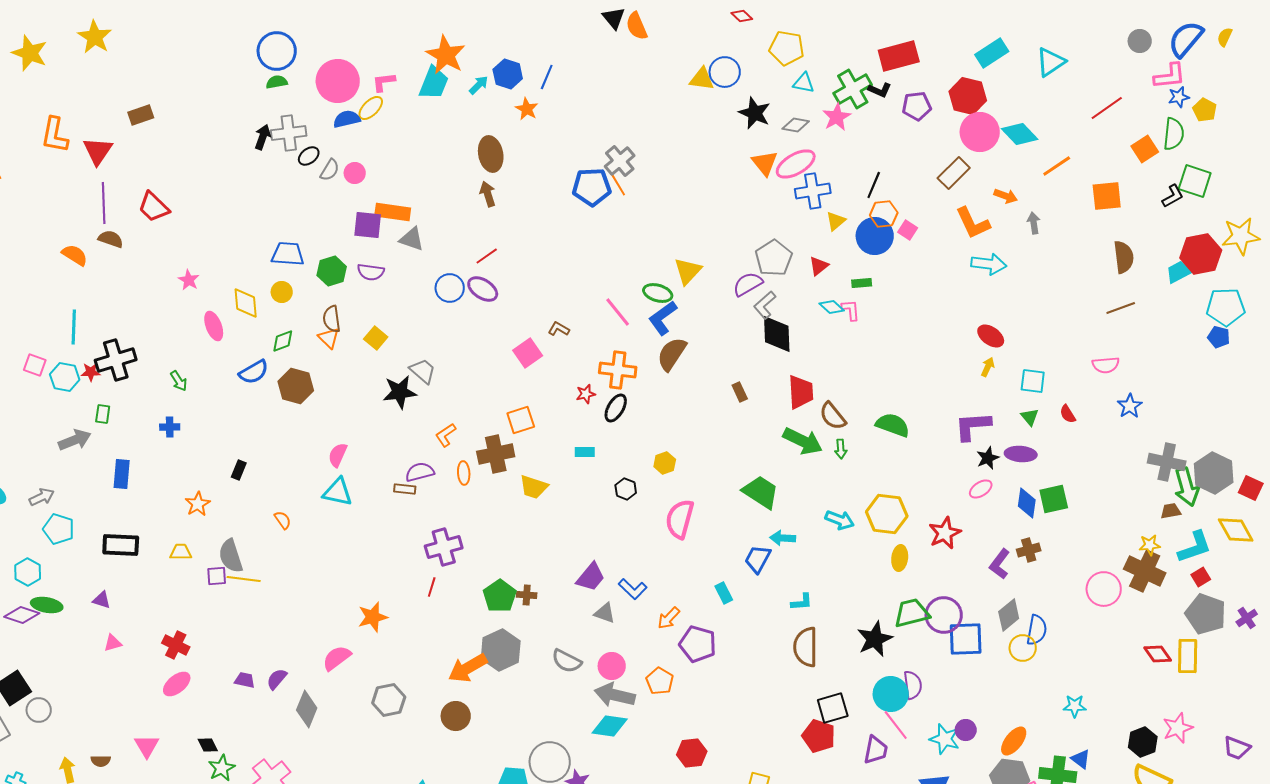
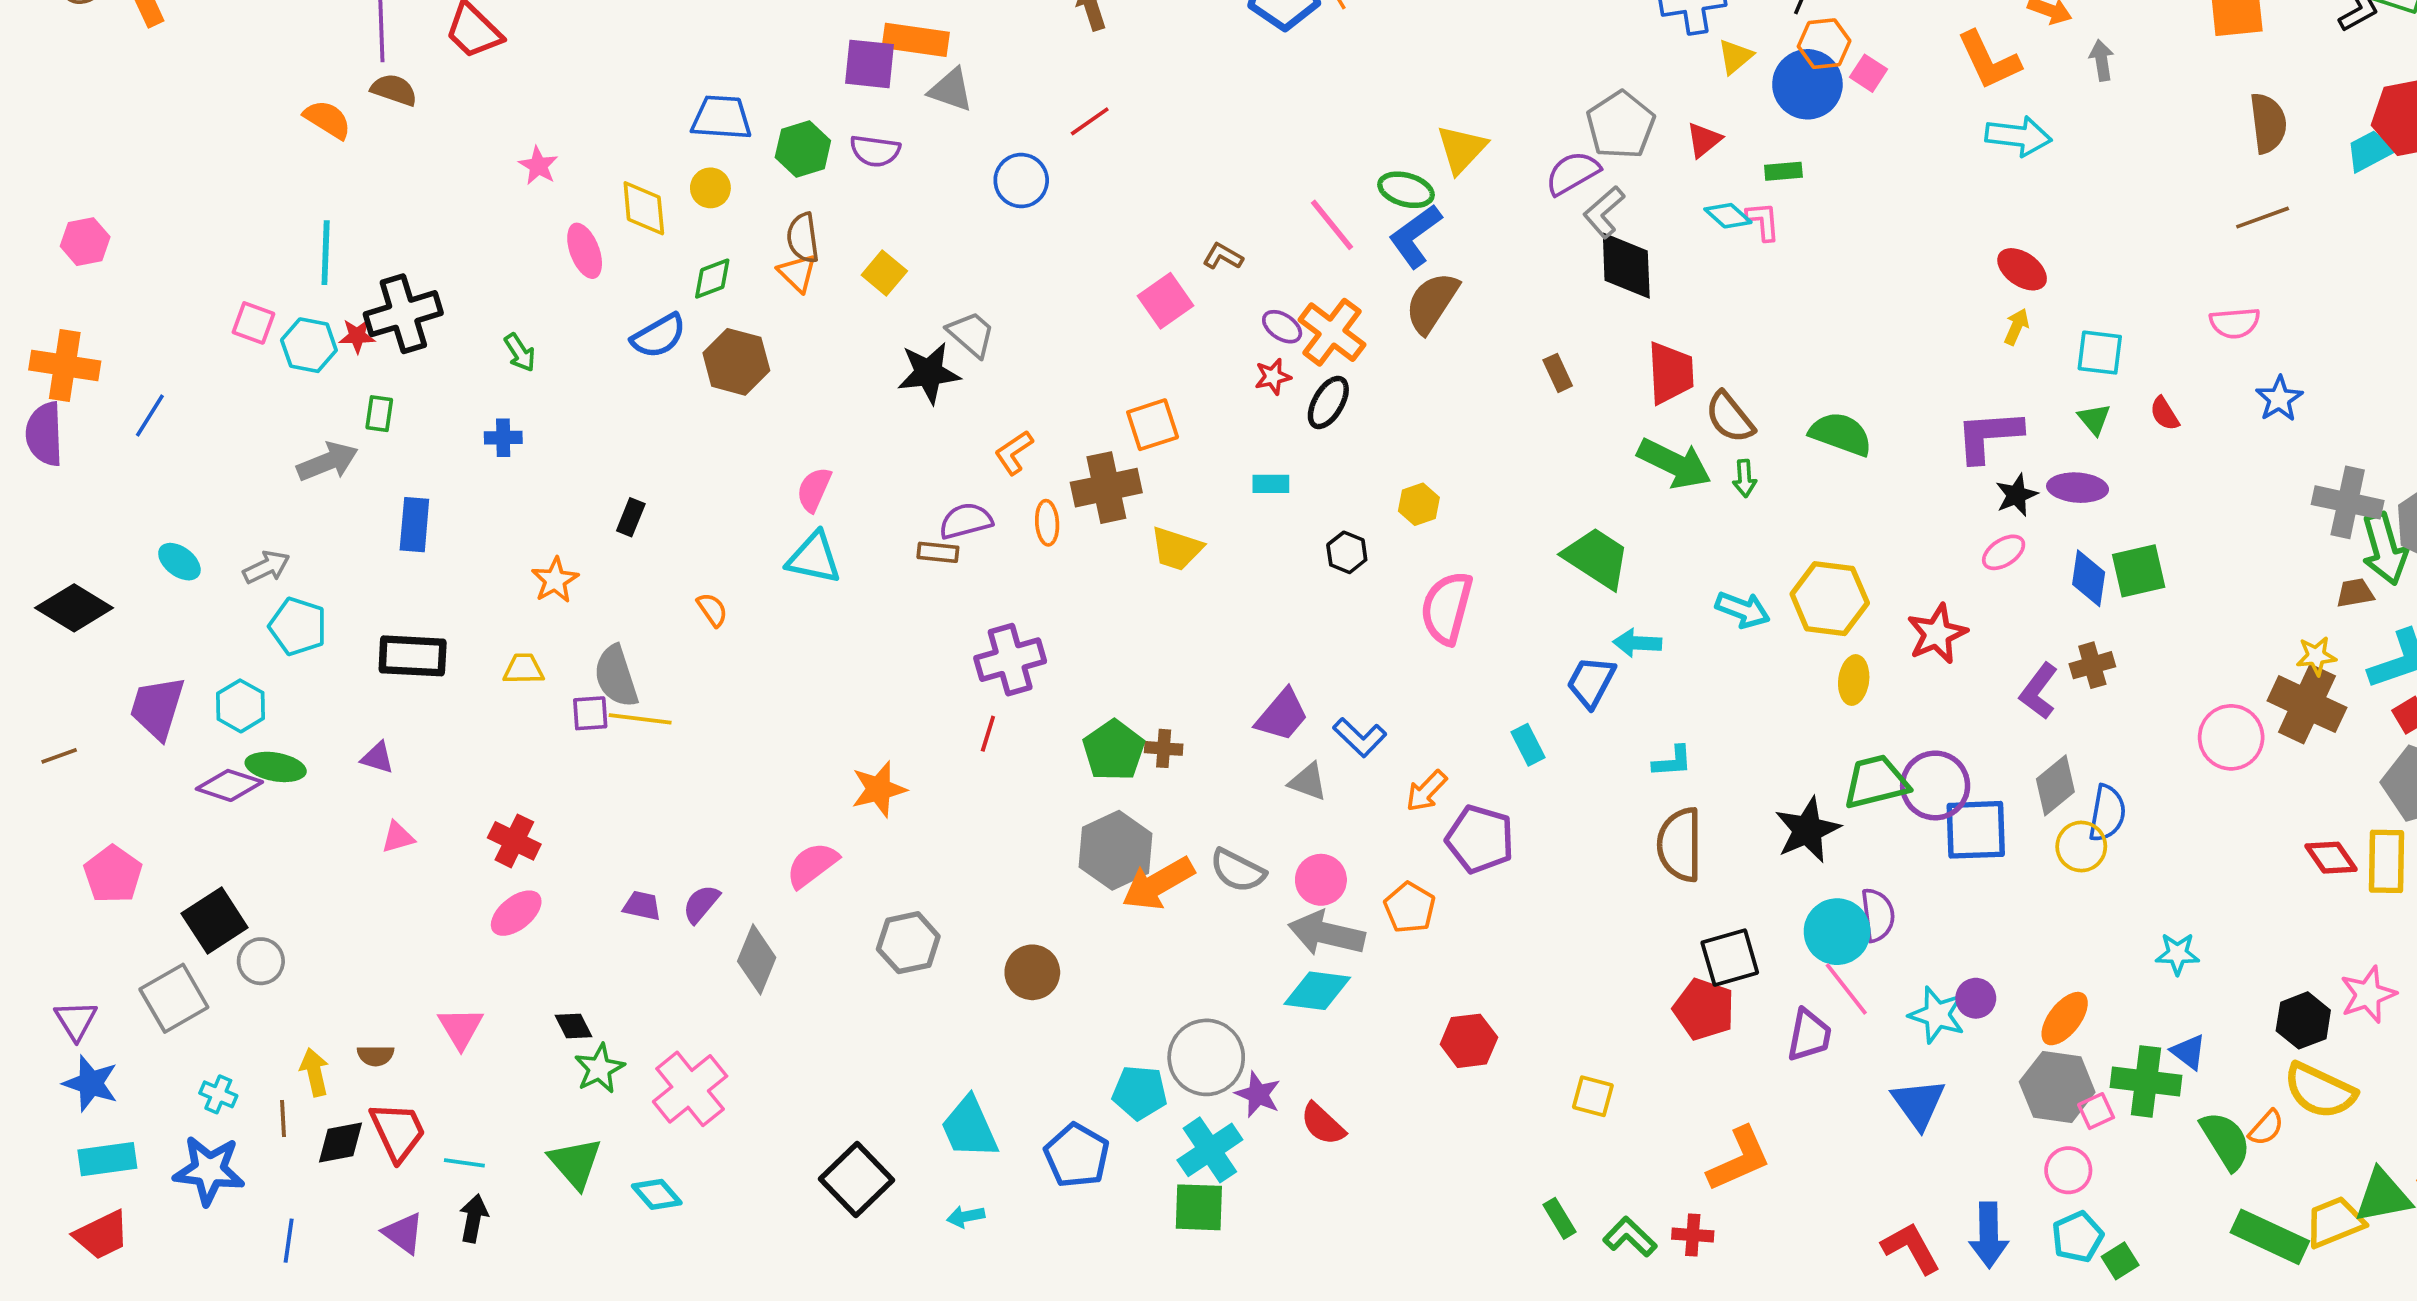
purple ellipse: (483, 289) -> (1282, 327), moved, size x0.7
orange cross: (618, 370) -> (1332, 332), turned 30
orange arrow: (468, 668) -> (1158, 884), moved

